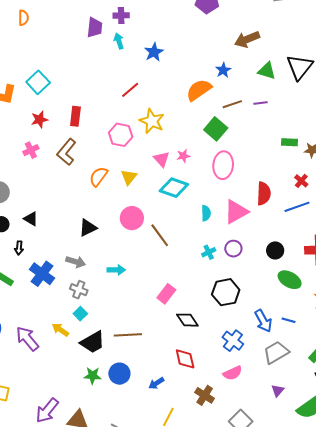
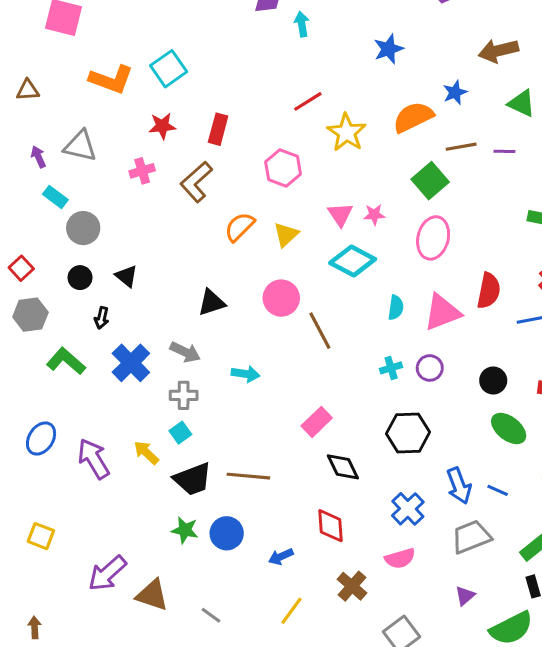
blue star: (154, 52) -> (389, 49), moved
yellow star: (152, 121) -> (347, 133), moved
gray cross: (79, 290) -> (184, 395), turned -30

